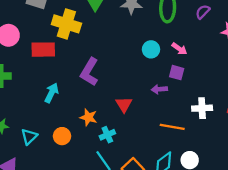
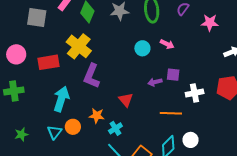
yellow cross: (66, 24) -> (79, 46), moved, turned 30
purple square: (177, 73) -> (173, 75), moved
cyan arrow: (52, 93) -> (61, 99), size x1.4
orange circle: (62, 136) -> (73, 127), moved
cyan triangle: (29, 137) -> (54, 132), moved

